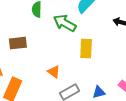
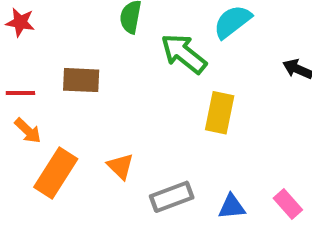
orange triangle: (54, 72) -> (120, 166), moved

